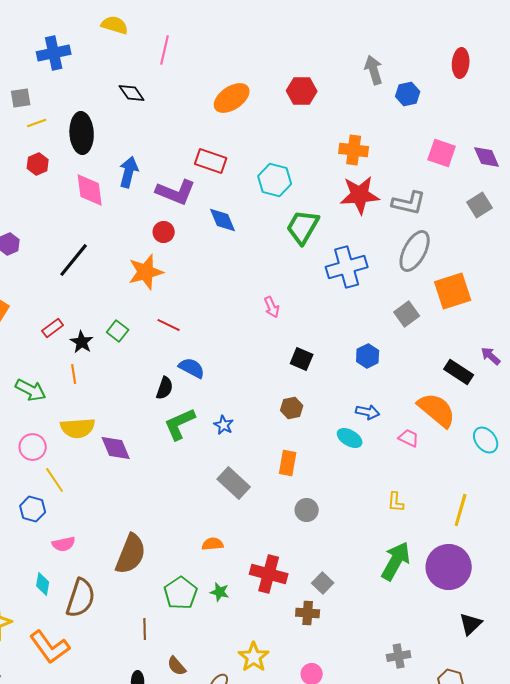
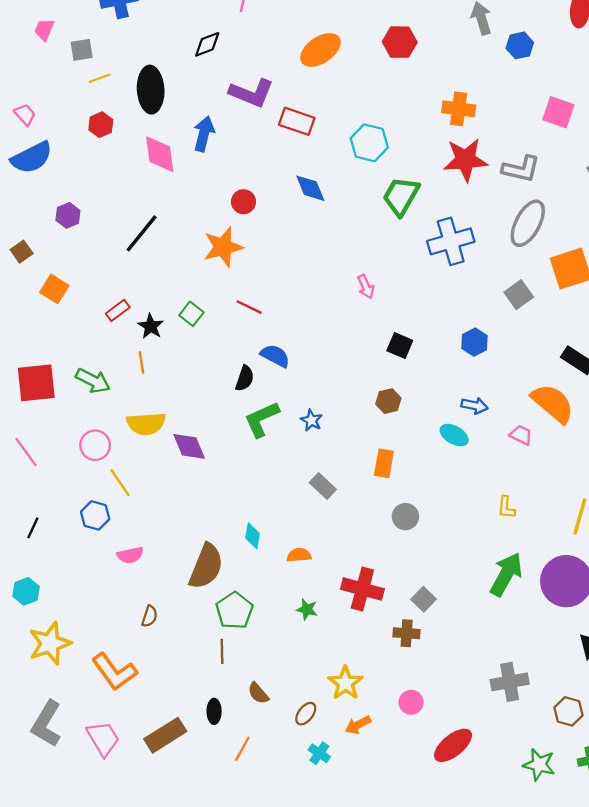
black diamond: (132, 93) -> (207, 44), turned -76
purple L-shape: (176, 192) -> (251, 93), moved
gray rectangle: (234, 483) -> (323, 486), size x0.7
cyan diamond: (43, 584) -> (253, 536), moved
green pentagon: (181, 593) -> (234, 611), moved
brown semicircle: (81, 598) -> (149, 616), size x0.5
gray cross: (399, 656) -> (510, 682), size x1.4

